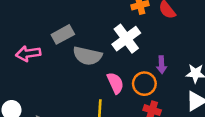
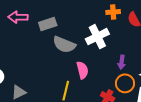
pink arrow: (28, 54) -> (18, 17), moved
orange circle: (144, 84) -> (125, 83), moved

